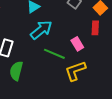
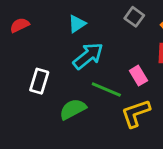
green semicircle: (16, 71) -> (73, 109), moved, turned 48

